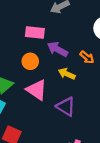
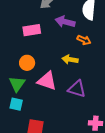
purple arrow: (57, 49) -> (65, 22), moved
orange circle: (30, 61) -> (27, 63), moved

